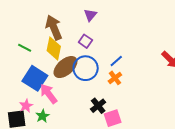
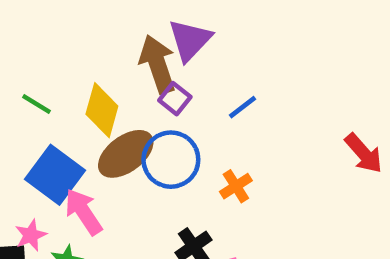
purple triangle: (90, 15) -> (190, 40), size x1.5
brown arrow: (54, 27) -> (158, 64), moved
blue line: (116, 61) -> (242, 107), moved

